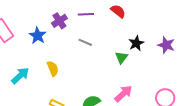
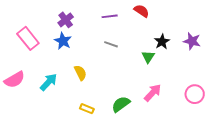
purple cross: (59, 21) -> (66, 20), moved

